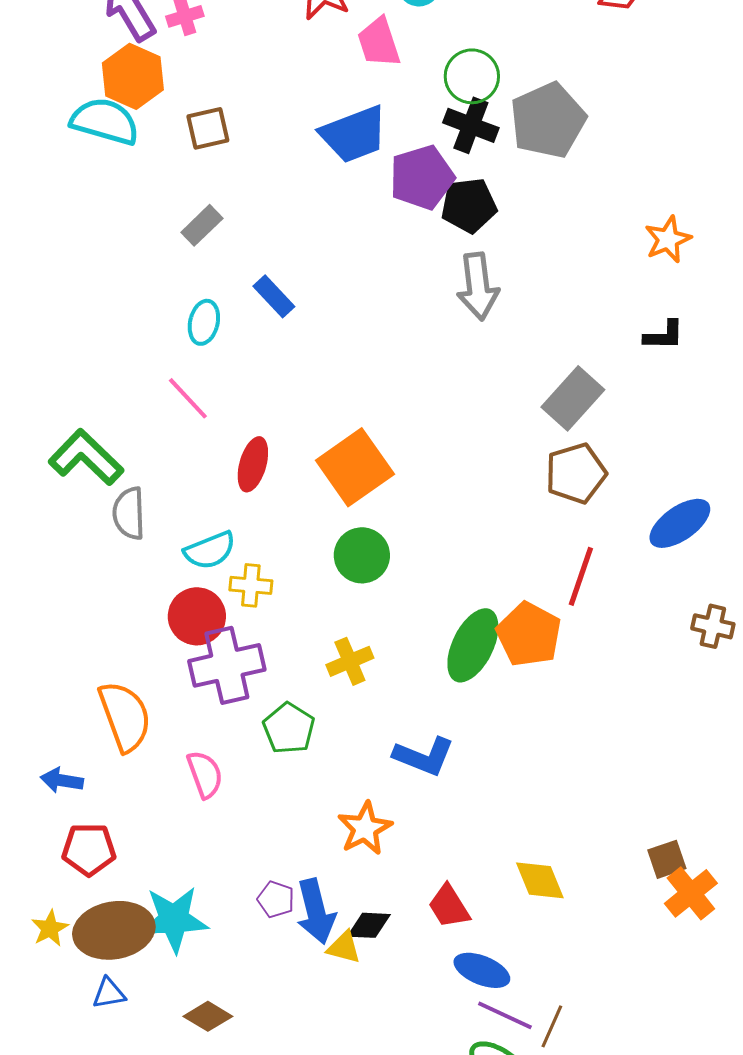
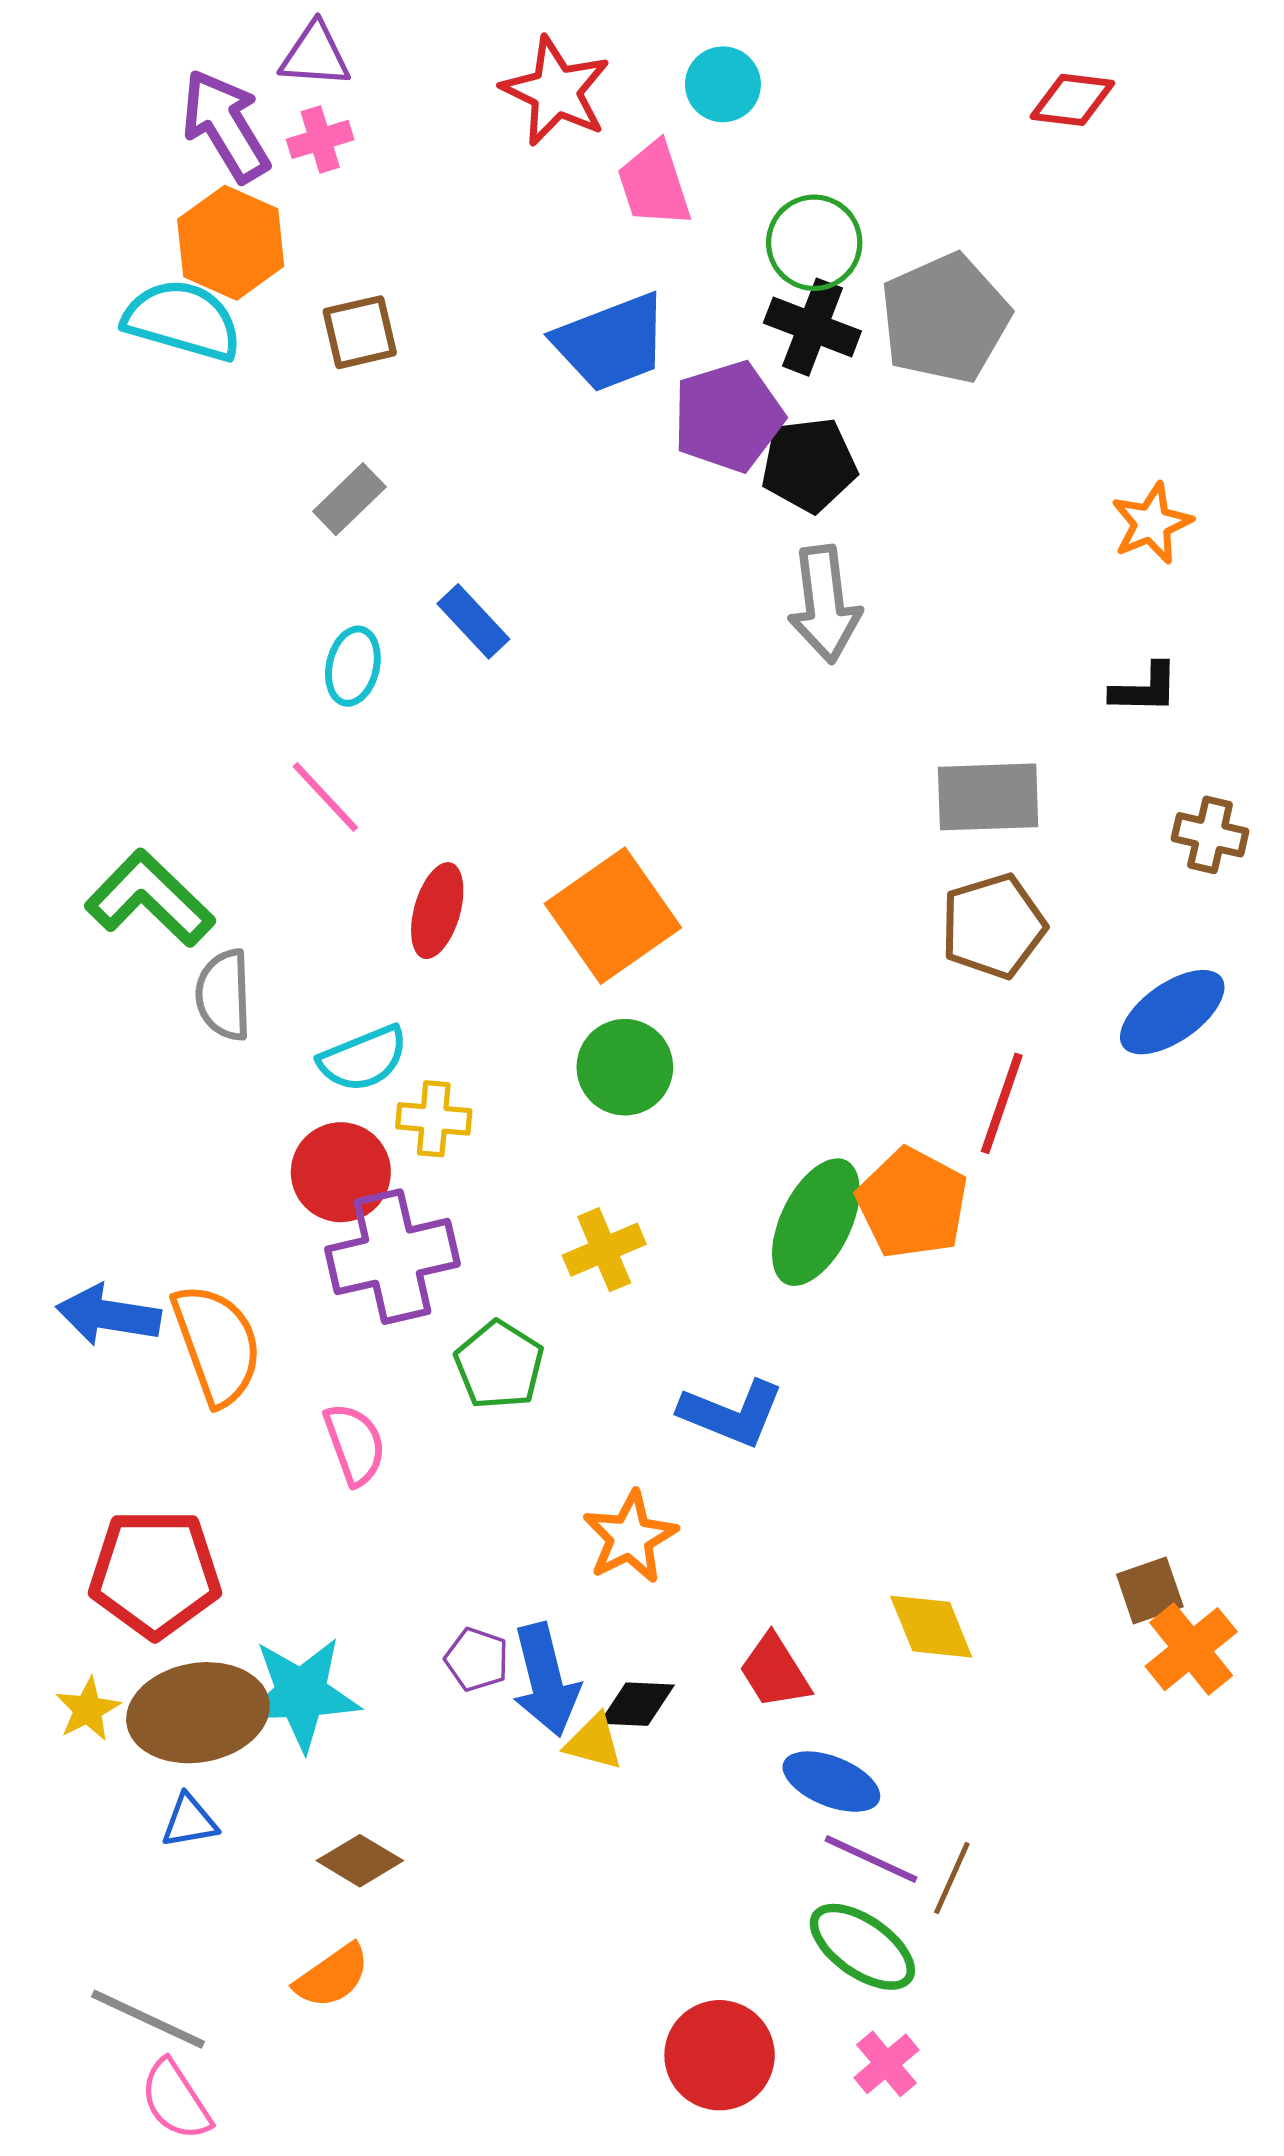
gray rectangle: (573, 398) -> (988, 797), turned 46
brown cross: (713, 626) -> (1210, 835), moved
blue arrow: (62, 780) -> (108, 1315), moved, size x1.4
red pentagon: (89, 849) -> (155, 1573), size x1.4

